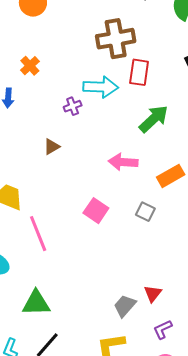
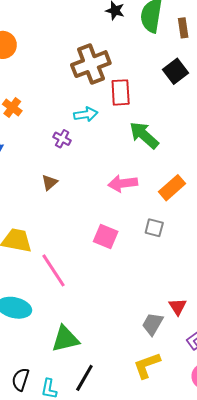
cyan arrow: (101, 87) -> (86, 114), size x0.7
purple cross: (73, 106) -> (62, 139), turned -30
green arrow: (154, 119) -> (144, 135), turned -84

